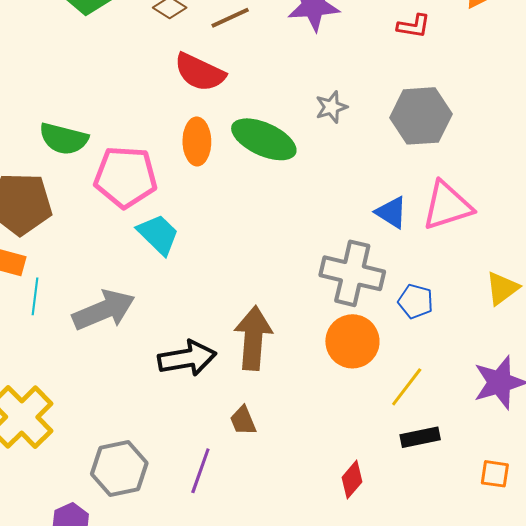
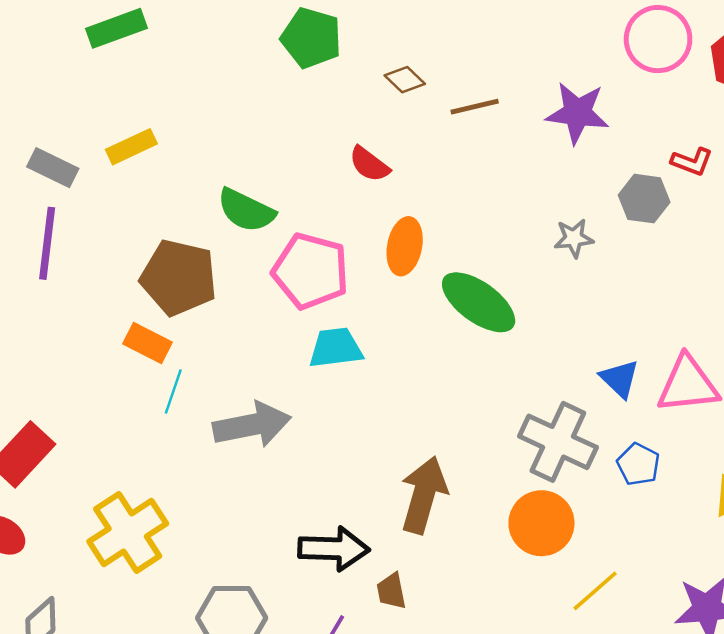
red semicircle: (200, 72) -> (369, 164), moved, size x0.7
gray hexagon: (421, 116) -> (644, 199), moved, size x0.7
green ellipse: (264, 139) -> (479, 302), moved
cyan trapezoid: (158, 234) -> (336, 348), turned -63
blue pentagon: (416, 301) -> (638, 464), moved
black arrow: (187, 358) -> (334, 549), moved

